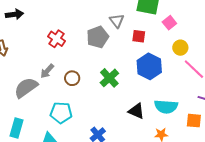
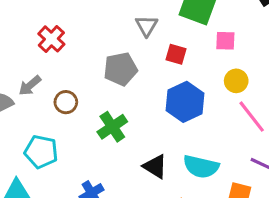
pink square: (169, 23) -> (225, 41), turned 32
gray pentagon: (98, 37) -> (121, 69), moved
green cross: (109, 78) -> (112, 127), moved

